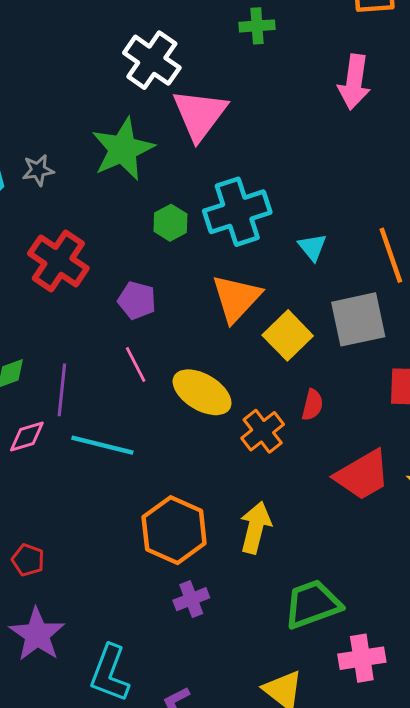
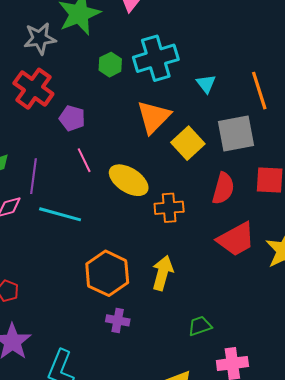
gray star: (38, 170) -> (40, 38), moved, size x1.5
purple pentagon: (137, 300) -> (72, 118), moved
red semicircle: (312, 405) -> (223, 188), moved, size x1.5
orange cross: (263, 431) -> (169, 208), turned 32
purple cross: (191, 599) -> (118, 320), turned 30
green trapezoid: (313, 604) -> (200, 326), size x0.6

